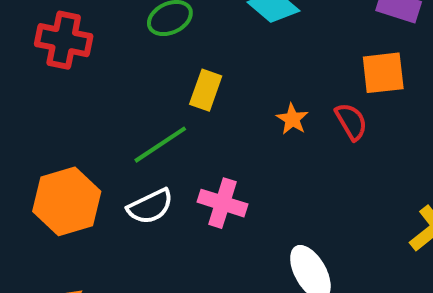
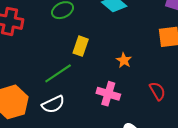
red semicircle: (351, 121) -> (157, 91), moved
pink cross: (223, 203) -> (108, 94), moved

